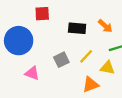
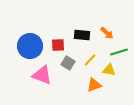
red square: (42, 14) -> (58, 45), moved
gray square: (61, 60) -> (68, 63), turned -32
pink triangle: (32, 73) -> (42, 75), size x1.5

